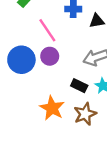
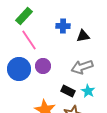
pink line: (47, 30) -> (29, 40), moved

